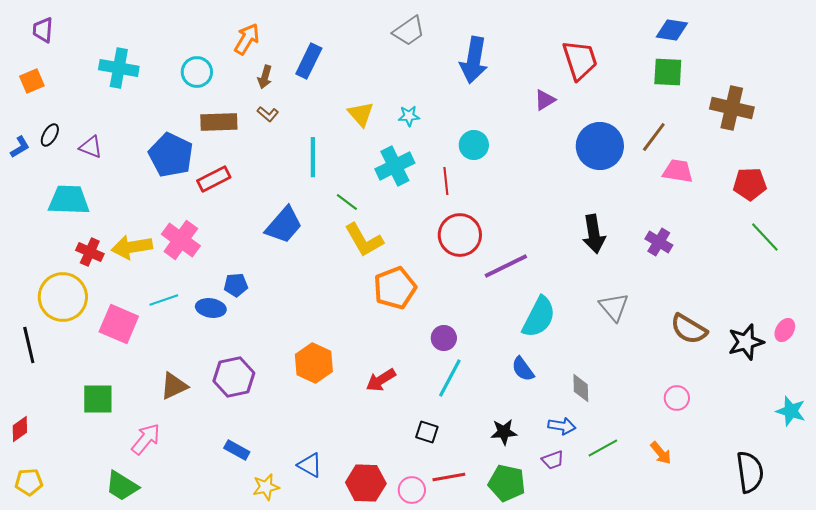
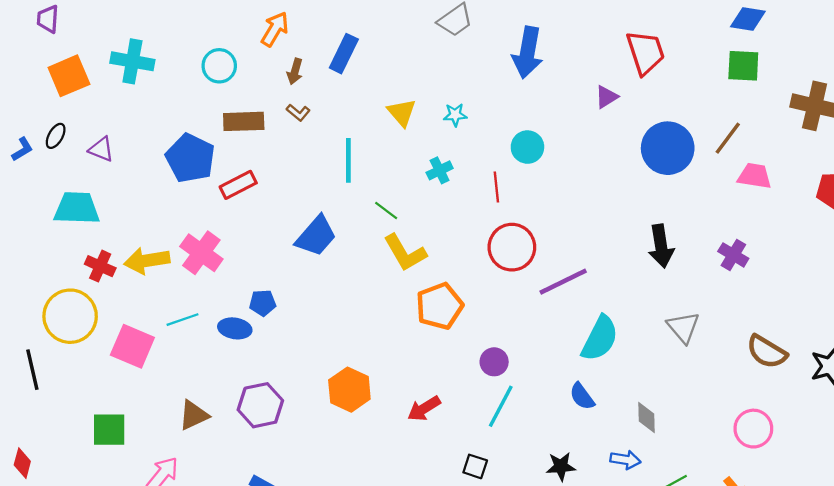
orange square: (32, 81) -> (69, 76), moved, size x1.5
cyan cross: (395, 166) -> (440, 170), size x0.6
pink circle: (677, 398) -> (753, 429), size x1.4
red diamond: (20, 429) -> (22, 463), turned -40

